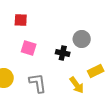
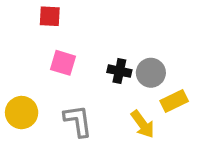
gray circle: (82, 39) -> (151, 73), moved

